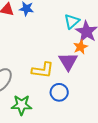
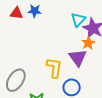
yellow L-shape: (43, 70) -> (54, 68), turned -85

